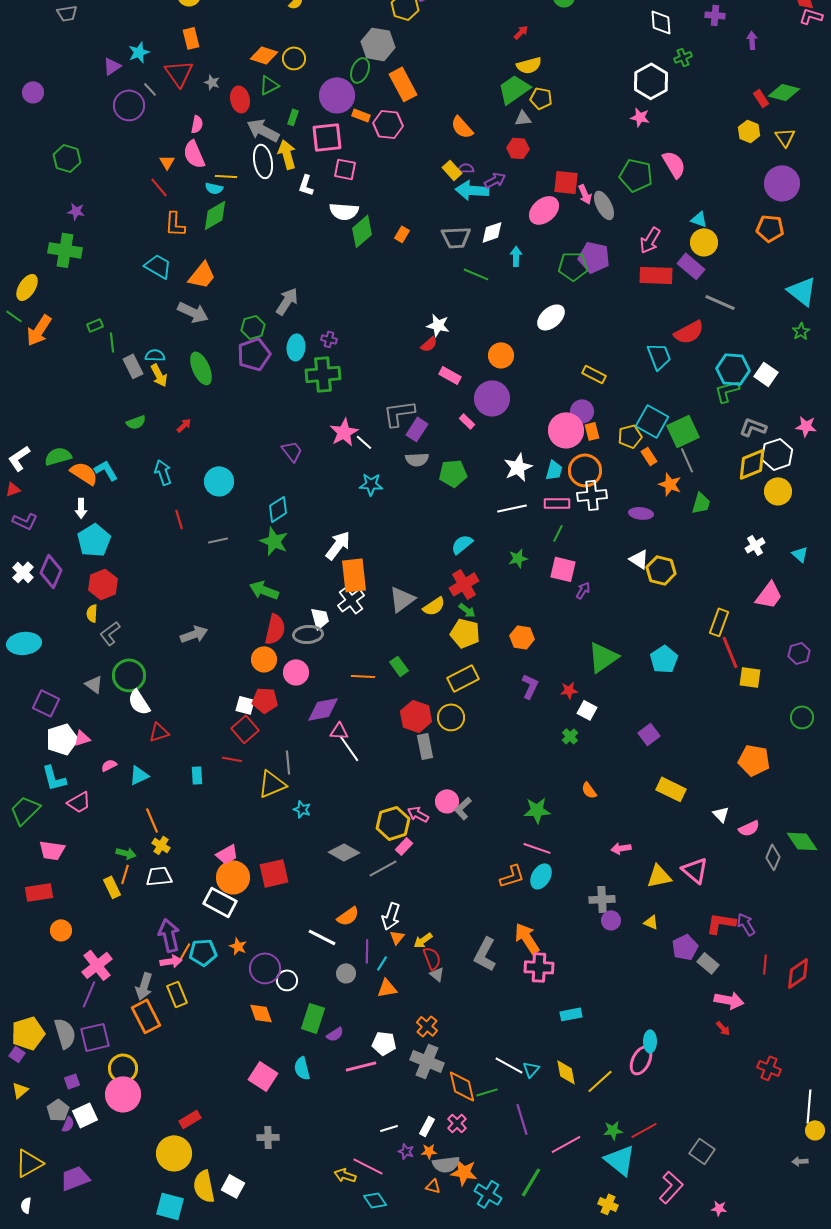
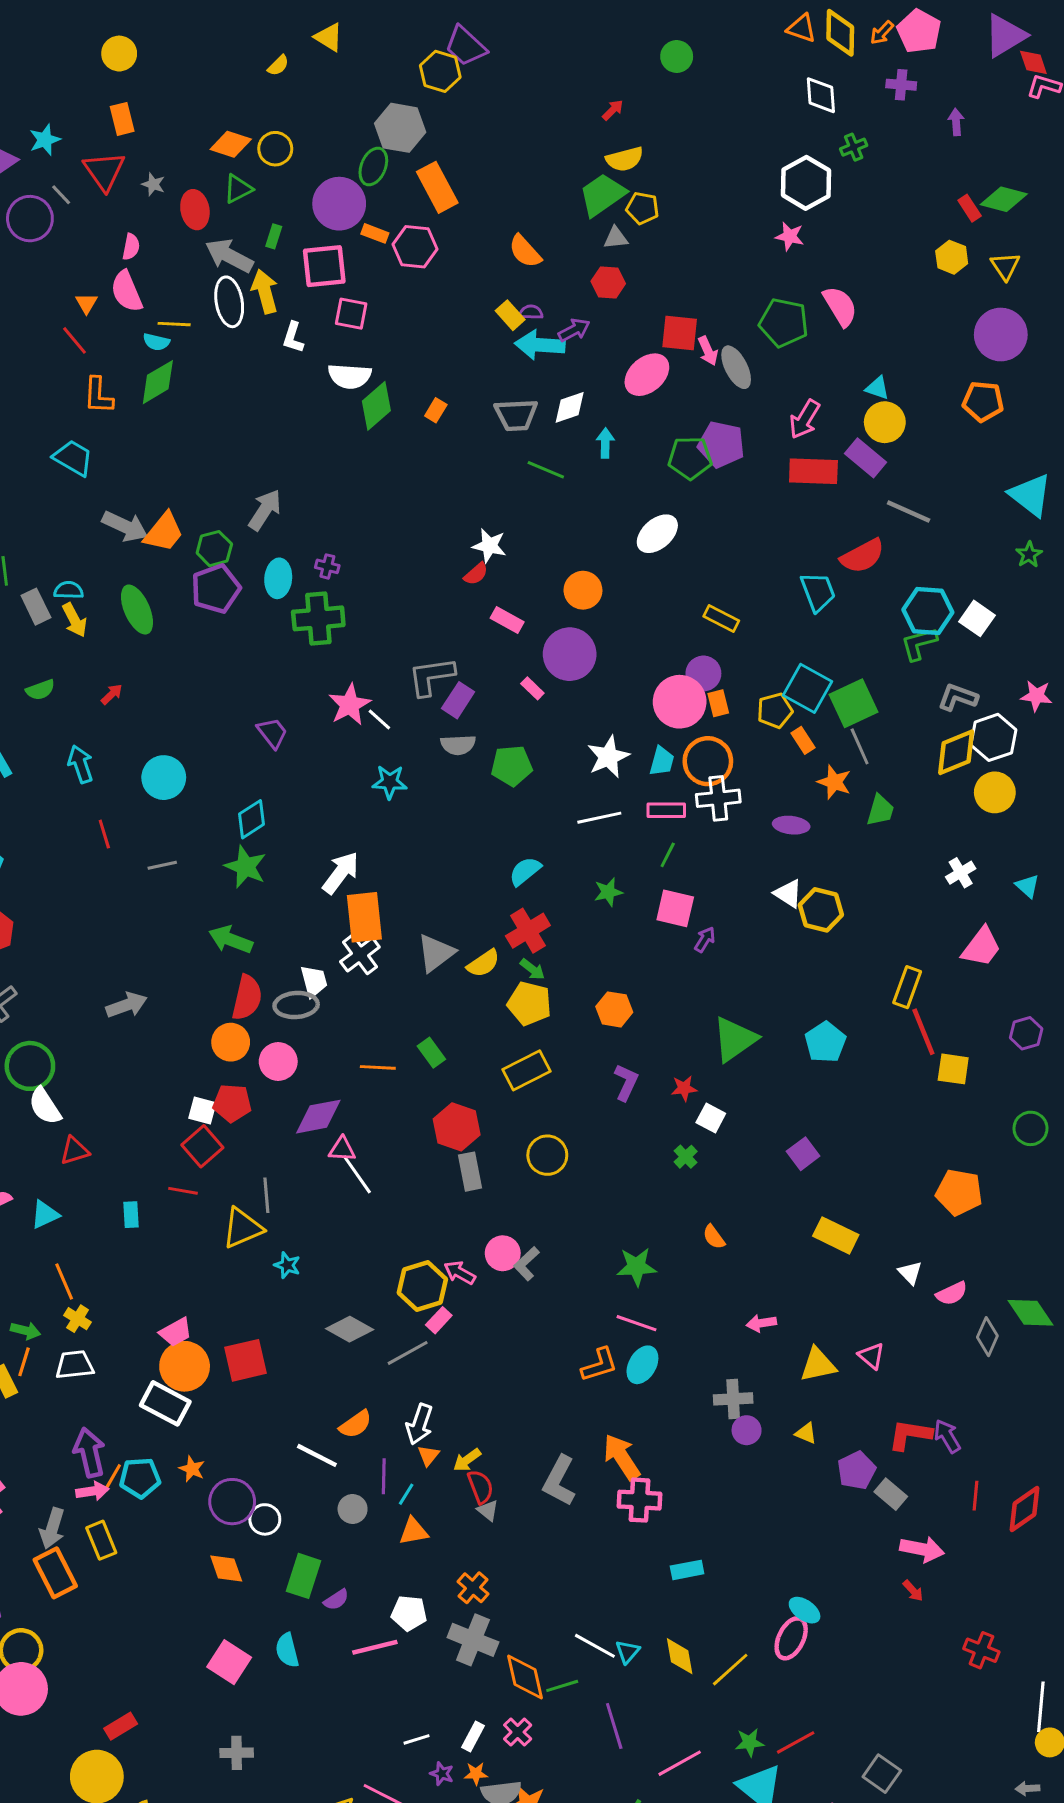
orange trapezoid: (202, 275) -> (164, 532), moved
yellow circle: (451, 717) -> (547, 1155), moved
pink triangle: (695, 870) -> (871, 1356), size x0.7
cyan ellipse: (650, 1041) -> (805, 1610), turned -55

